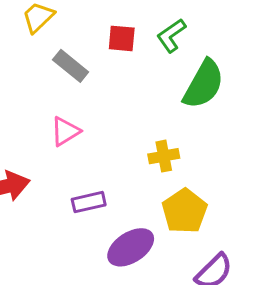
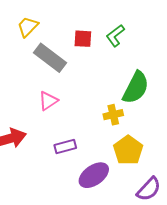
gray rectangle: (71, 66) -> (50, 58), size x1.4
green semicircle: (204, 84) -> (136, 88), moved

